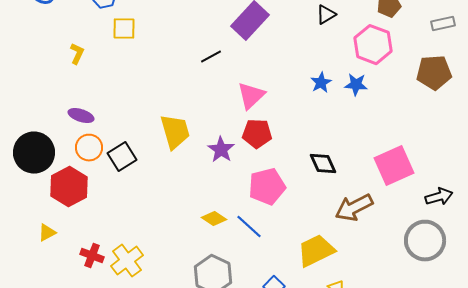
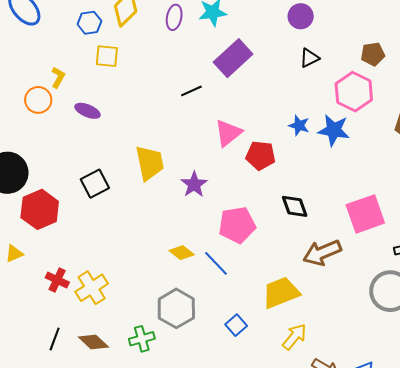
blue star: (321, 83) -> (299, 125), turned -30
blue star: (356, 85) -> (334, 130), size x1.4
purple ellipse: (81, 116) -> (88, 111), moved
red pentagon: (257, 134) -> (261, 156), moved
orange circle: (89, 148) -> (38, 100), moved

